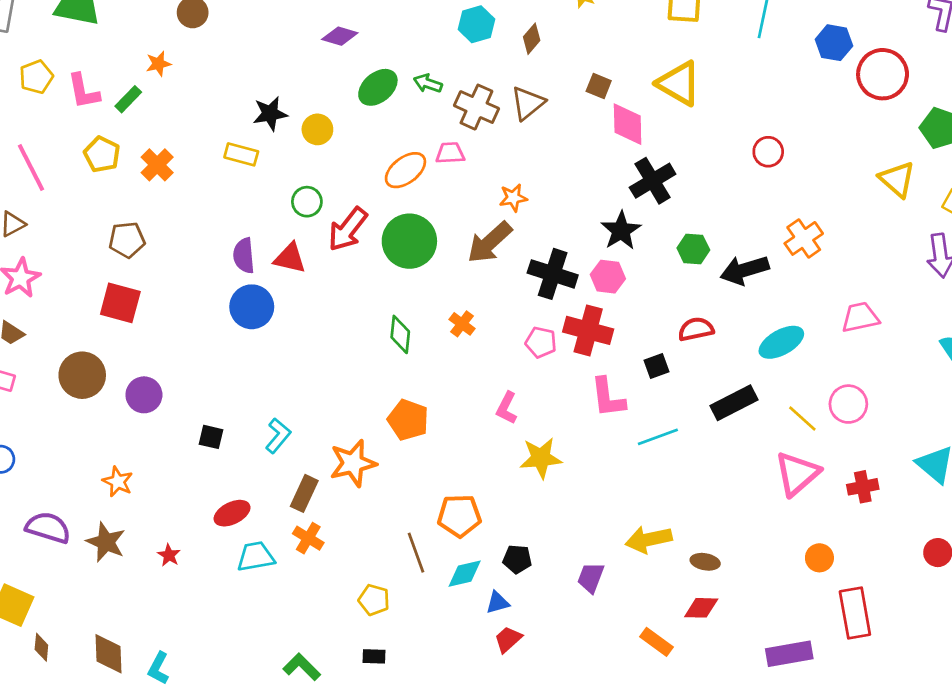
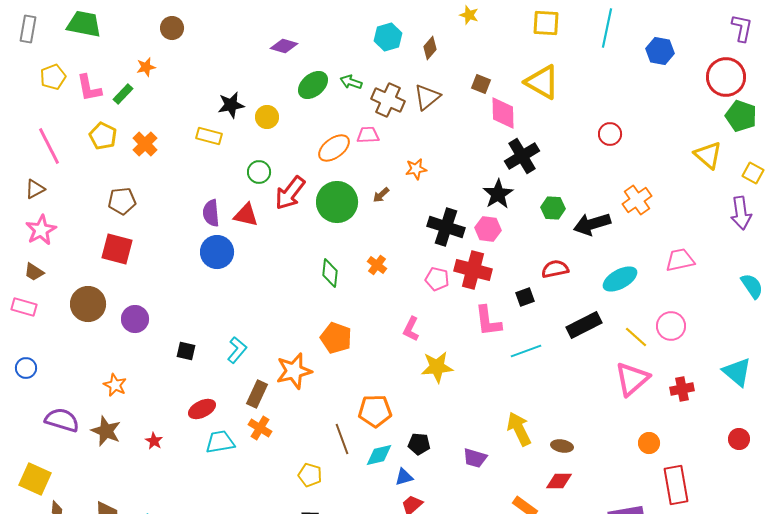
red circle: (883, 74) -> (726, 77), moved
brown arrow: (490, 242) -> (381, 195), moved, size x0.5
yellow arrow: (649, 539) -> (519, 429), turned 76
purple trapezoid: (591, 578) -> (475, 458), turned -95

